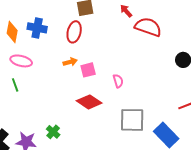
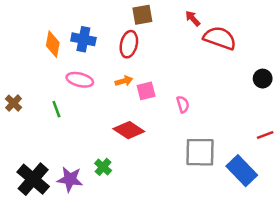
pink ellipse: (21, 61) -> (80, 80), moved
red diamond: (89, 102) -> (129, 130), moved

